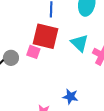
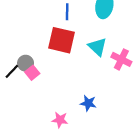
pink square: (33, 52) -> (32, 73), moved, turned 32

